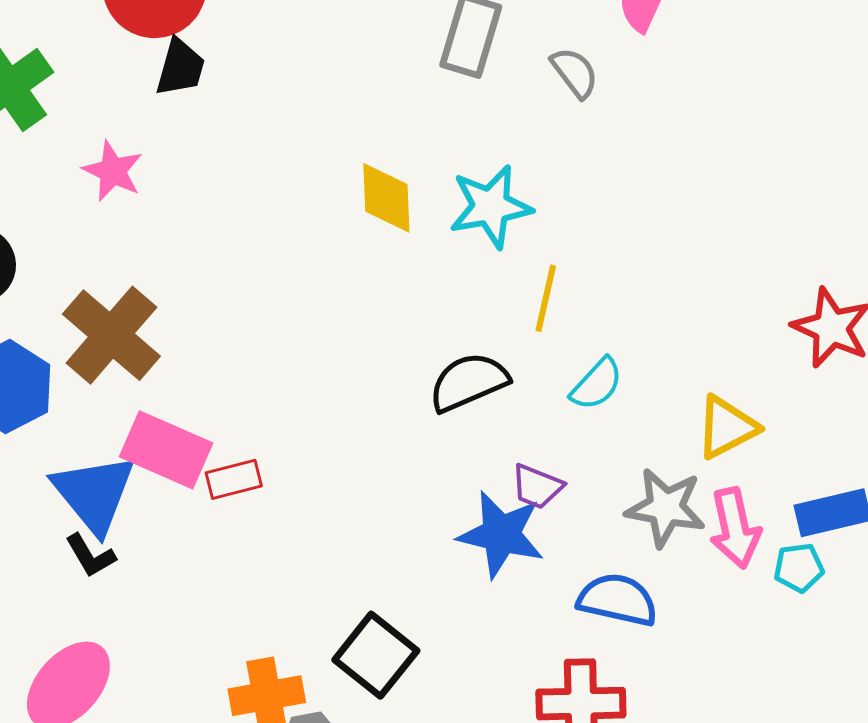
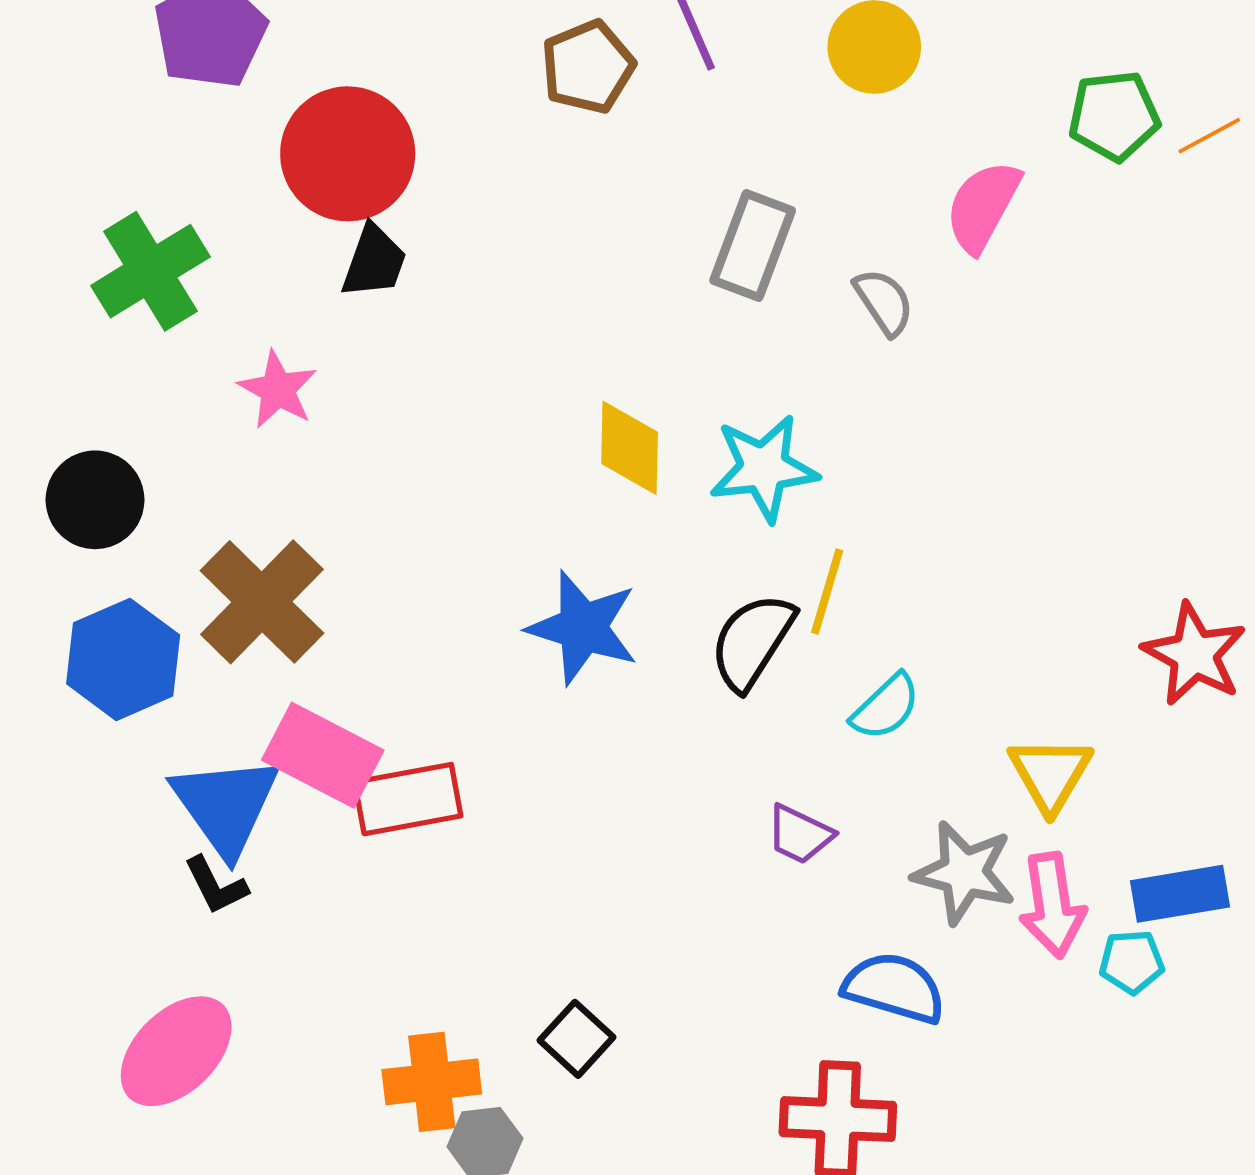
black semicircle: (469, 382) -> (752, 641), moved, turned -38
yellow triangle: (727, 427) -> (1050, 774), turned -36
red rectangle: (234, 479) -> (408, 799), size x1.5
blue star: (501, 534) -> (583, 628), moved
black square: (376, 655) -> (576, 1039), size x0.7

